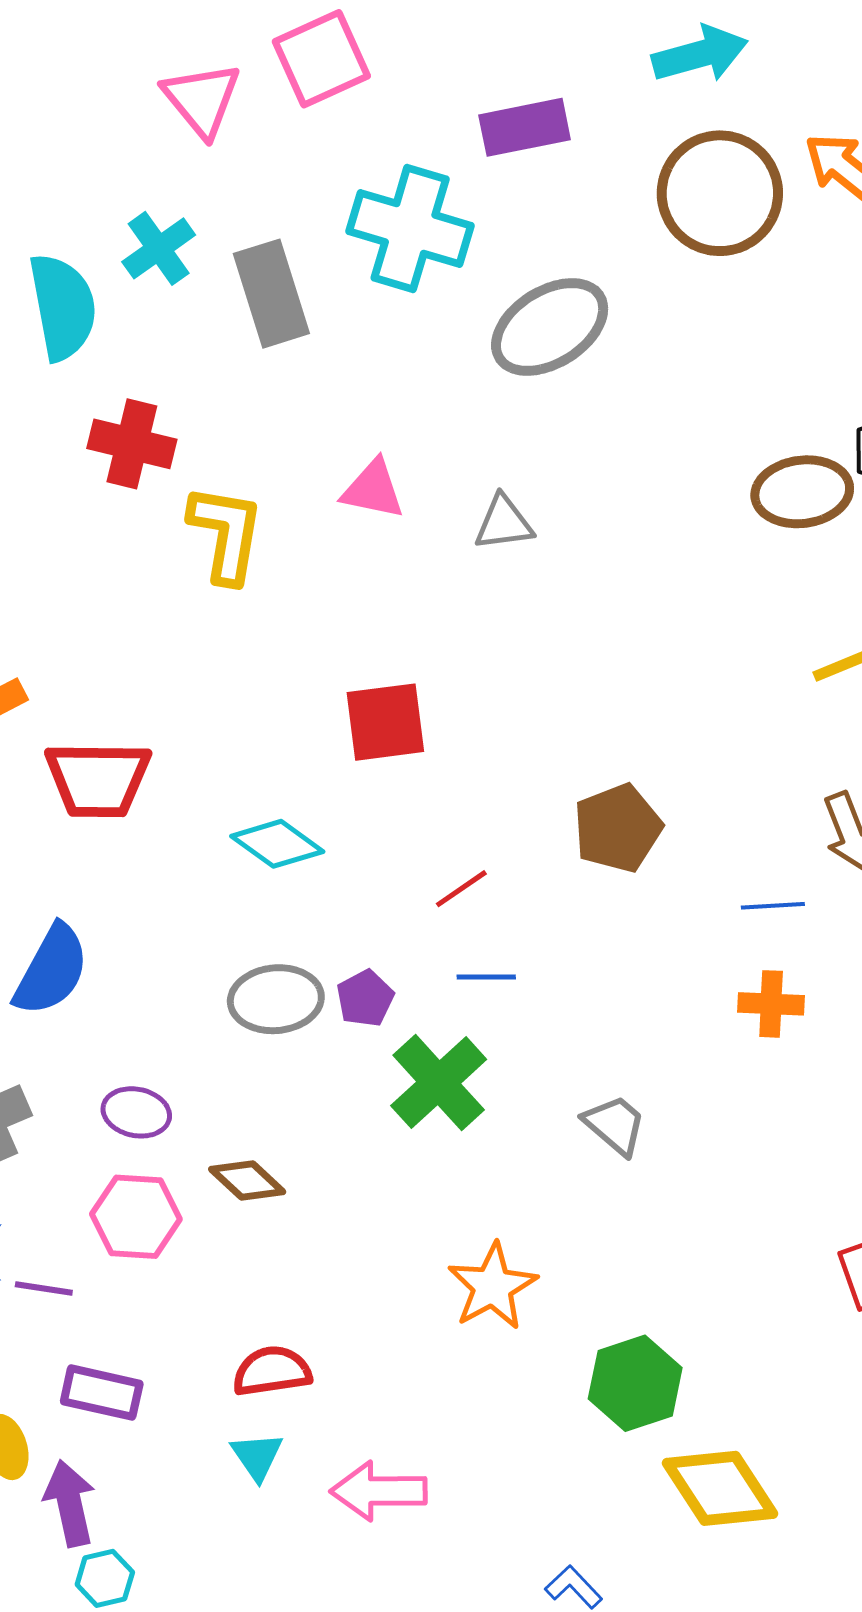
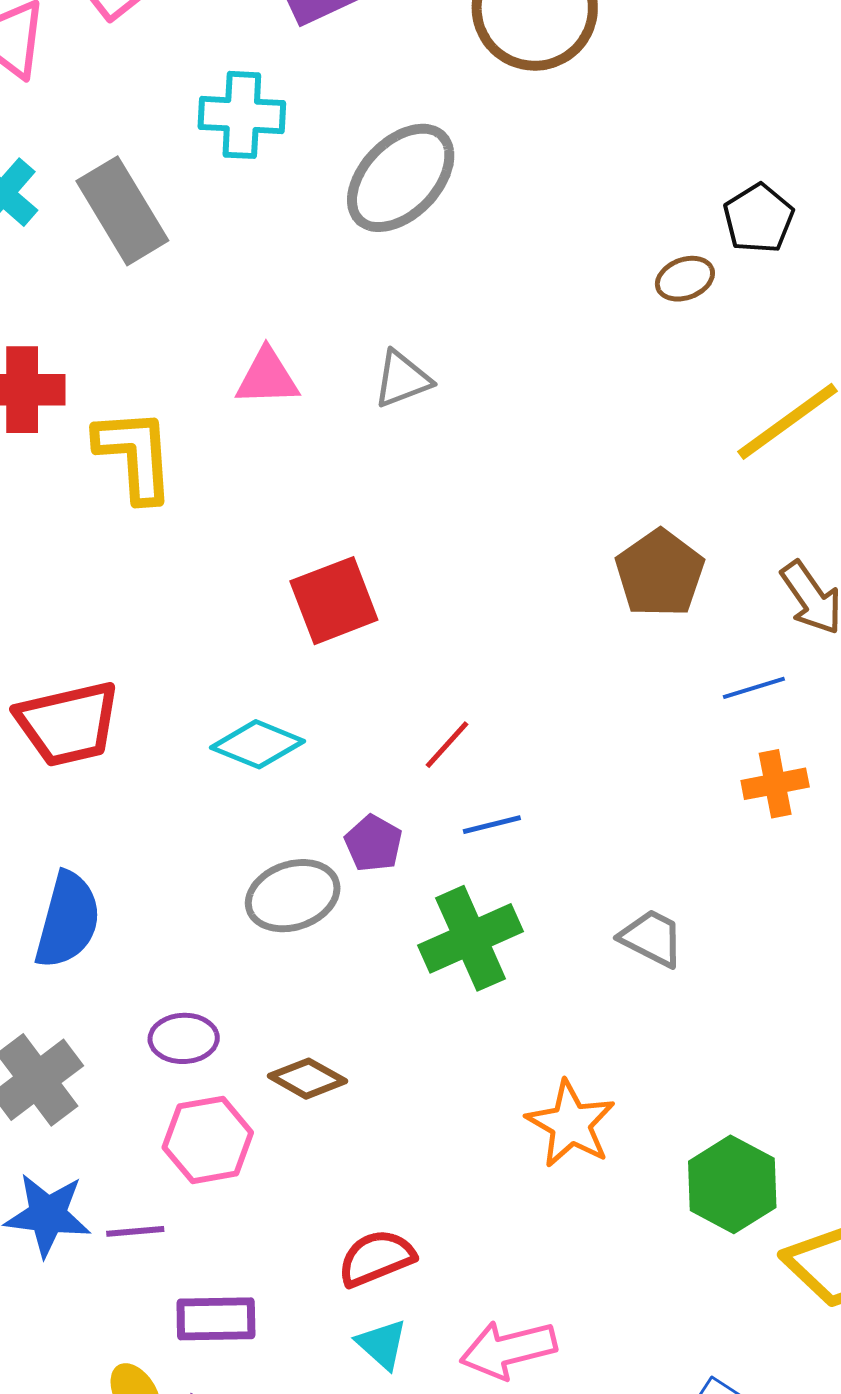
cyan cross: (410, 228) -> (242, 115), size x0.7
brown ellipse: (802, 492) -> (685, 279), size x0.6
brown pentagon: (618, 828) -> (660, 573), moved
purple pentagon: (365, 998) -> (373, 843), moved
green cross: (439, 1083) -> (471, 938), turned 32

